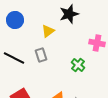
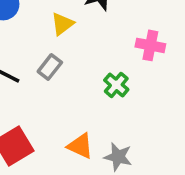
gray rectangle: (41, 55) -> (50, 67), turned 56

